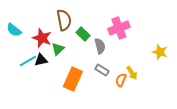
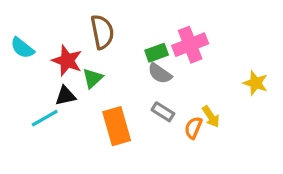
green rectangle: (83, 34) -> (157, 53), moved, turned -64
gray semicircle: (100, 46) -> (160, 73), turned 140
cyan line: (28, 61) -> (45, 118), moved
orange rectangle: (73, 79) -> (117, 126), turned -40

